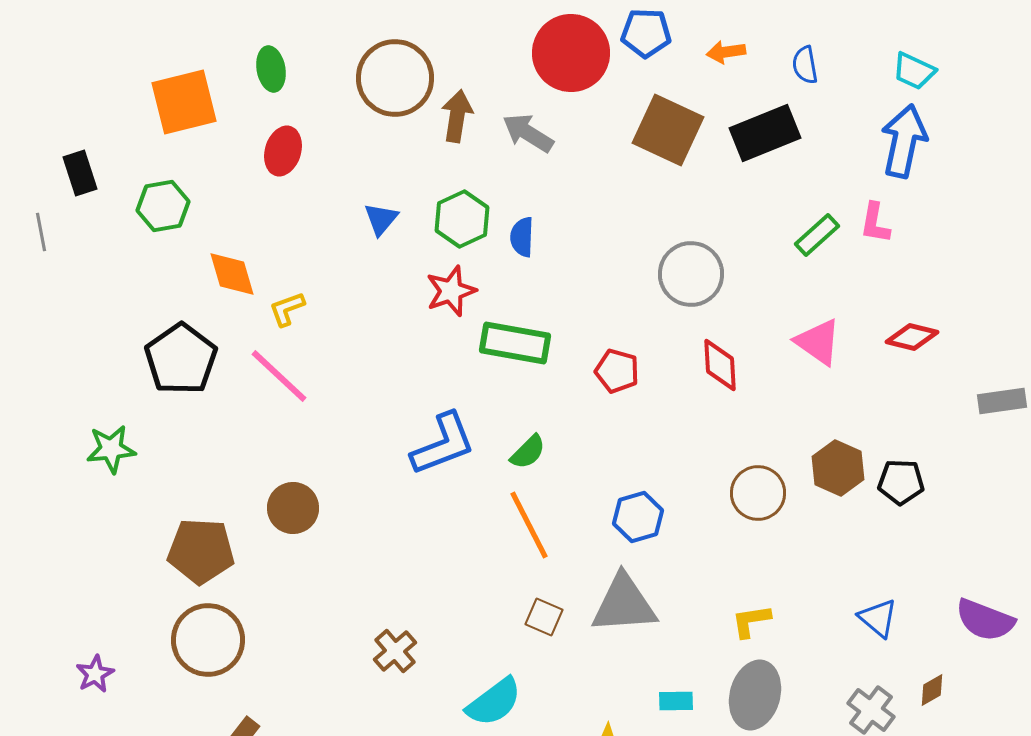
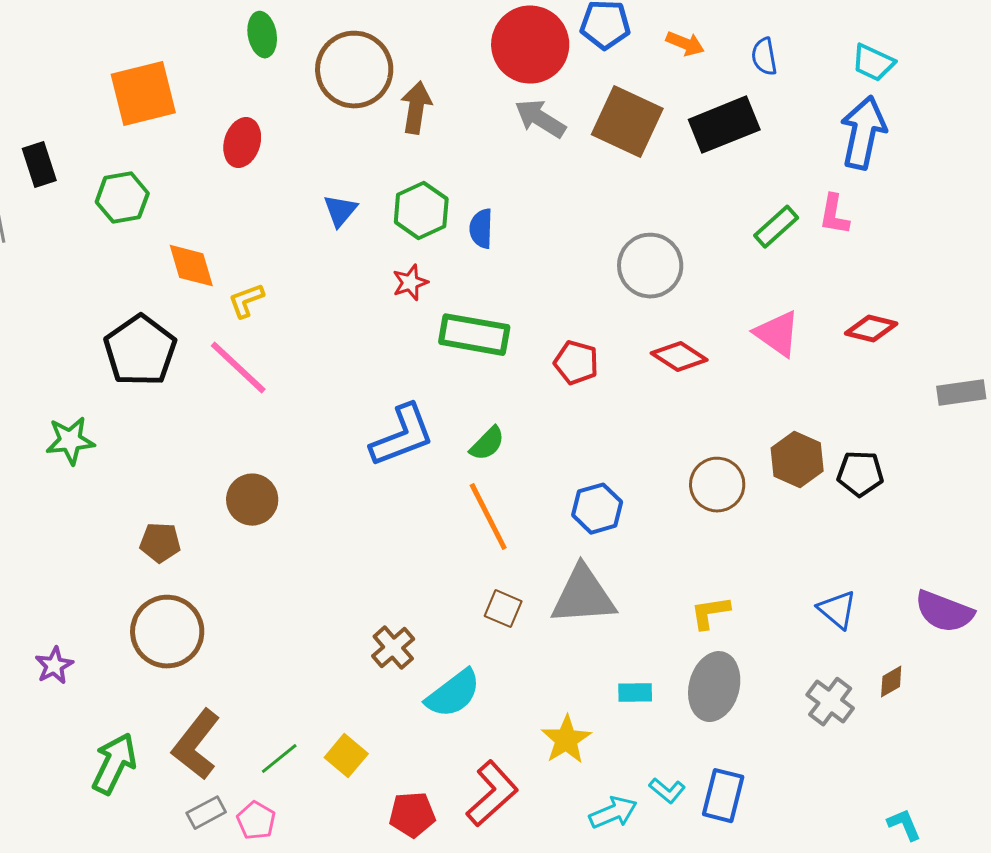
orange arrow: (726, 52) -> (685, 44), turned -150
green ellipse: (271, 69) -> (262, 35), moved
gray arrow: (528, 133) -> (540, 119), moved
red star: (451, 291) -> (410, 283), size x0.7
red diamond: (720, 365) -> (679, 357), turned -54
brown pentagon: (201, 551) -> (160, 543), size x0.6
brown cross: (395, 651) -> (393, 648), moved

